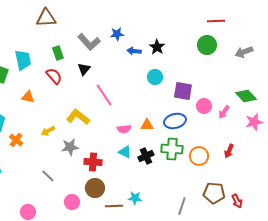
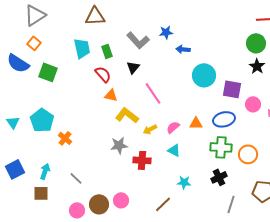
black star: (157, 47) -> (257, 66), moved
cyan trapezoid: (23, 60) -> (82, 48), moved
cyan circle: (155, 77) -> (204, 75), size x1.5
orange triangle: (28, 97) -> (111, 95), moved
pink semicircle: (124, 129) -> (173, 127), turned 144
yellow arrow: (48, 131) -> (150, 129), moved
black cross: (146, 156) -> (219, 177), moved
gray line: (48, 176) -> (76, 178), moved
brown circle: (95, 188) -> (99, 204), moved
cyan star: (135, 198) -> (184, 182), moved
brown line: (114, 206) -> (163, 204), turned -42

